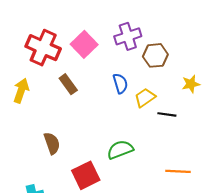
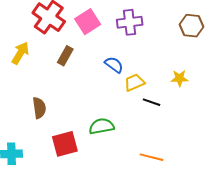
brown hexagon: (155, 55) -> (192, 26), moved
blue semicircle: (120, 83) -> (114, 65), turned -48
brown rectangle: (68, 84) -> (65, 56), turned 54

